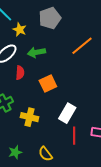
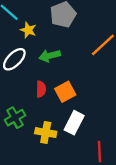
red semicircle: (20, 73) -> (41, 89), moved
white rectangle: (67, 113) -> (74, 123), moved

